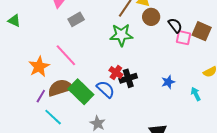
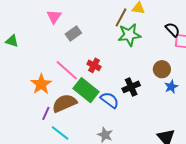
brown circle: (151, 17) -> (162, 69), moved
green star: (121, 35) -> (129, 35), moved
red cross: (116, 72) -> (94, 65), moved
green rectangle: (81, 92) -> (86, 90), moved

